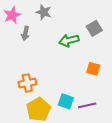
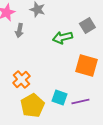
orange square: (93, 69) -> (86, 66), size x1.6
orange cross: (27, 83) -> (21, 80), turned -30

